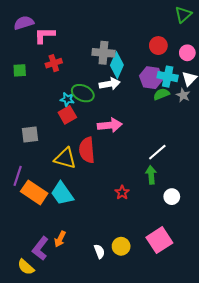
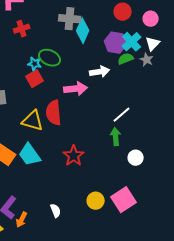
cyan cross: (168, 77) -> (132, 42), turned 36
white arrow: (110, 84) -> (100, 72), moved
red star: (122, 192) -> (74, 156), moved, size x1.5
orange arrow: (60, 239) -> (22, 220), moved
yellow circle: (121, 246) -> (96, 201), moved
white semicircle: (99, 251) -> (56, 211), moved

